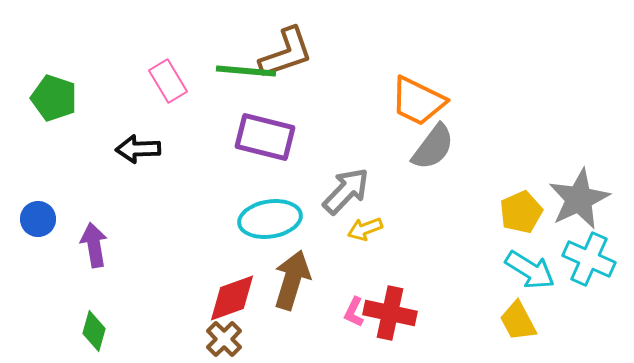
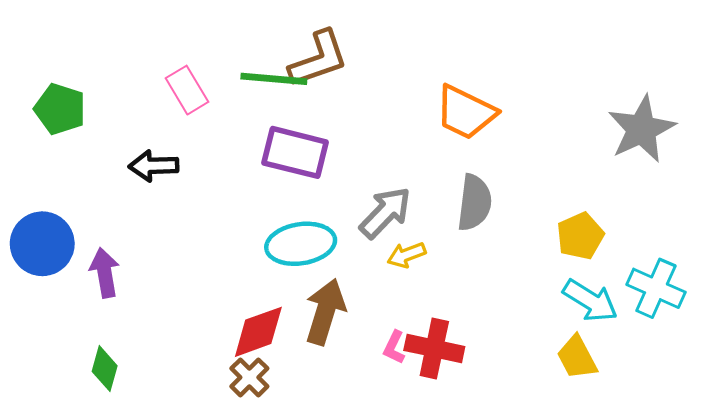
gray semicircle: (433, 147) -> (474, 203), moved, turned -30
gray star: (579, 199) -> (642, 129), moved
blue circle: (38, 219) -> (42, 244), size x1.6

